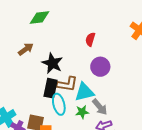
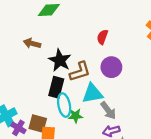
brown arrow: (26, 49) -> (32, 43), turned -133
brown L-shape: (67, 84) -> (80, 72), moved, turned -30
green star: (82, 112) -> (75, 116), moved

